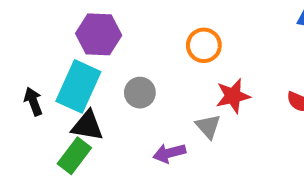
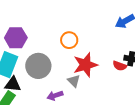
gray circle: (140, 93) -> (38, 66), size x1.6
red star: (233, 96) -> (85, 65), size x1.4

